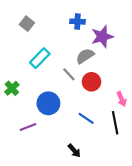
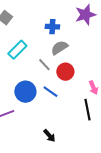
blue cross: (77, 22) -> (52, 27), moved
purple star: (102, 37) -> (85, 15), moved
blue line: (86, 118) -> (50, 92), moved

